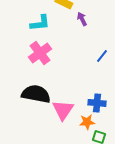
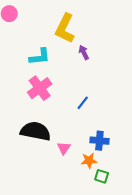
blue line: (102, 56) -> (83, 103), moved
pink triangle: (63, 110) -> (64, 148), size x0.6

